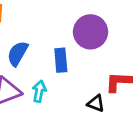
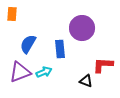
cyan arrow: (39, 91) -> (44, 72), turned 56

